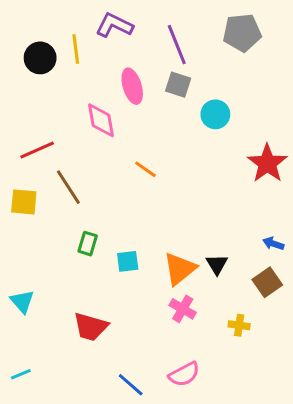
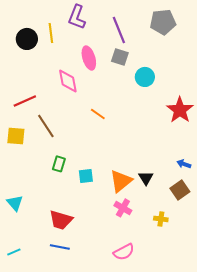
purple L-shape: (114, 25) -> (77, 17), turned -95
blue line: (131, 385) -> (60, 247), moved, turned -30

